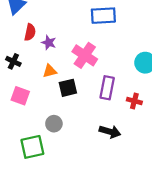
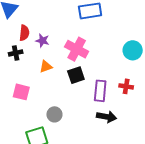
black cross: (13, 61) -> (16, 53), moved, turned -32
black square: (68, 88) -> (76, 75), moved
purple rectangle: (107, 88) -> (100, 91), moved

